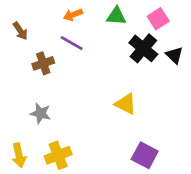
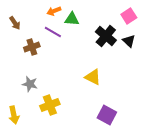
green triangle: (116, 16) -> (72, 19), moved
pink square: (158, 19) -> (129, 16), moved
yellow cross: (58, 155) -> (50, 105), moved

